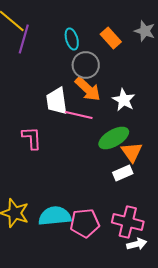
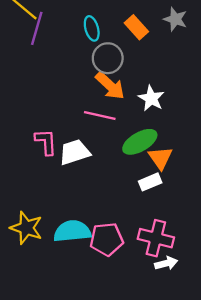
white trapezoid: (57, 101) -> (74, 152), moved, turned 80

